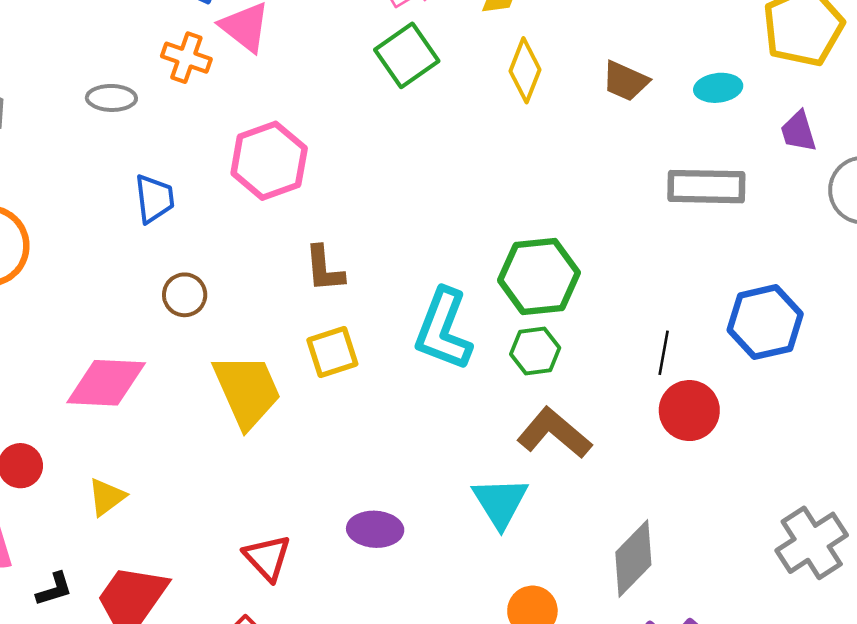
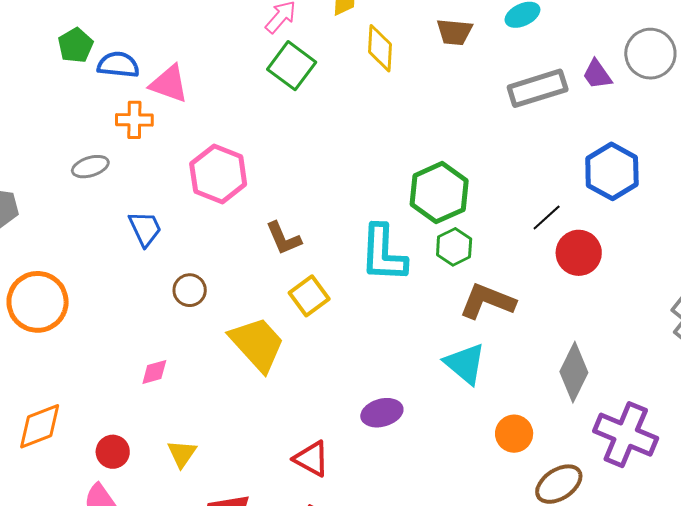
purple trapezoid: (798, 132) -> (597, 74), moved
black line: (664, 353) -> (547, 218), turned 56
pink diamond: (106, 383) -> (154, 372), size x0.5

